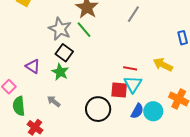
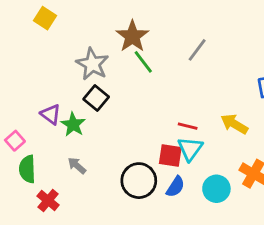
green line: (84, 30) -> (143, 62), moved
green star: (60, 72) -> (73, 125), moved
blue semicircle: (137, 111) -> (175, 187), moved

